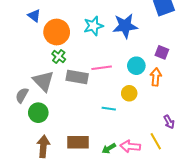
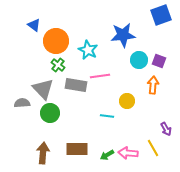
cyan star: (93, 26) -> (88, 50), moved, turned -30
cyan circle: (136, 66) -> (139, 60), moved
gray semicircle: (22, 95) -> (22, 103), turned 56
green circle: (38, 113) -> (50, 113), moved

